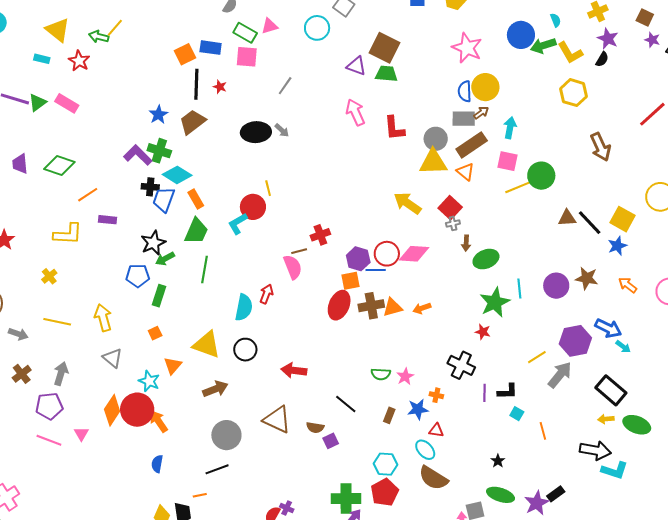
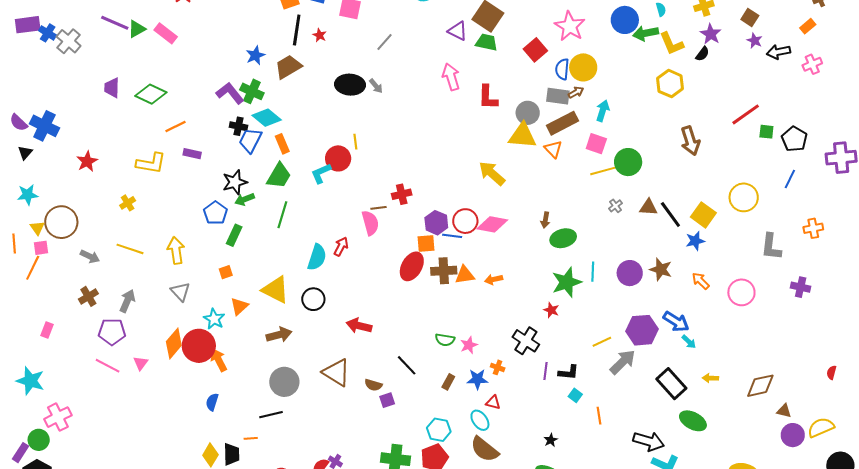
red square: (450, 208) -> (535, 50), moved
gray cross: (453, 223) -> (616, 206), moved, turned -32
blue pentagon: (138, 276) -> (215, 213), turned 30
yellow arrow: (606, 419) -> (710, 378), moved

